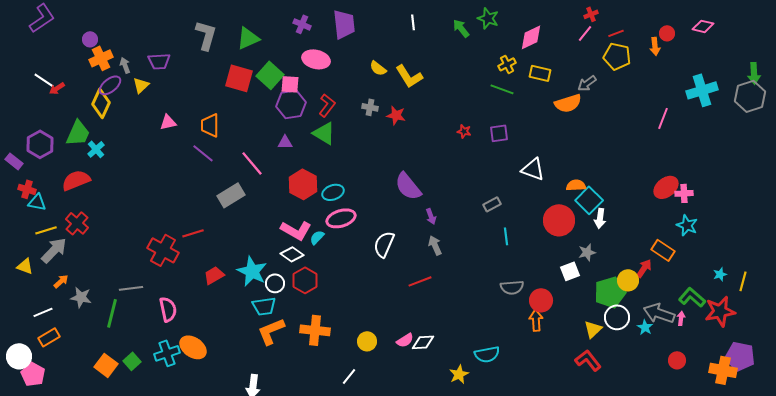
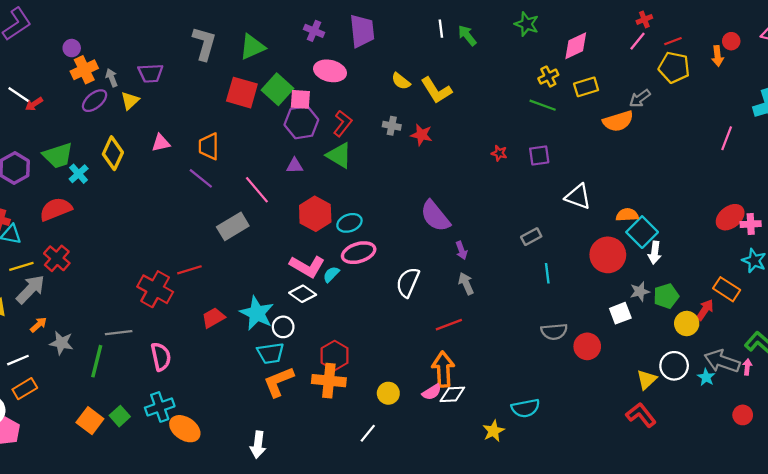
green arrow: (461, 28) -> (467, 35), moved
yellow rectangle: (540, 73) -> (586, 87), turned -30
yellow diamond: (101, 103) -> (113, 153), moved
green trapezoid: (78, 133) -> (58, 155), turned 48
red hexagon: (305, 280) -> (335, 356), moved
green pentagon: (610, 292) -> (666, 296), moved, size x0.7
orange arrow: (536, 320) -> (443, 369), moved, size x1.4
orange ellipse: (193, 347) -> (185, 429), moved

